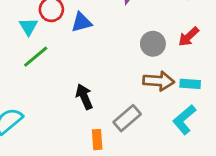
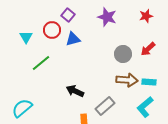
cyan triangle: (28, 27) -> (26, 37), moved
black arrow: (84, 97) -> (75, 91), turned -42

